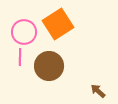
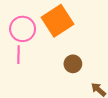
brown circle: (49, 66) -> (73, 64), moved, size x0.6

